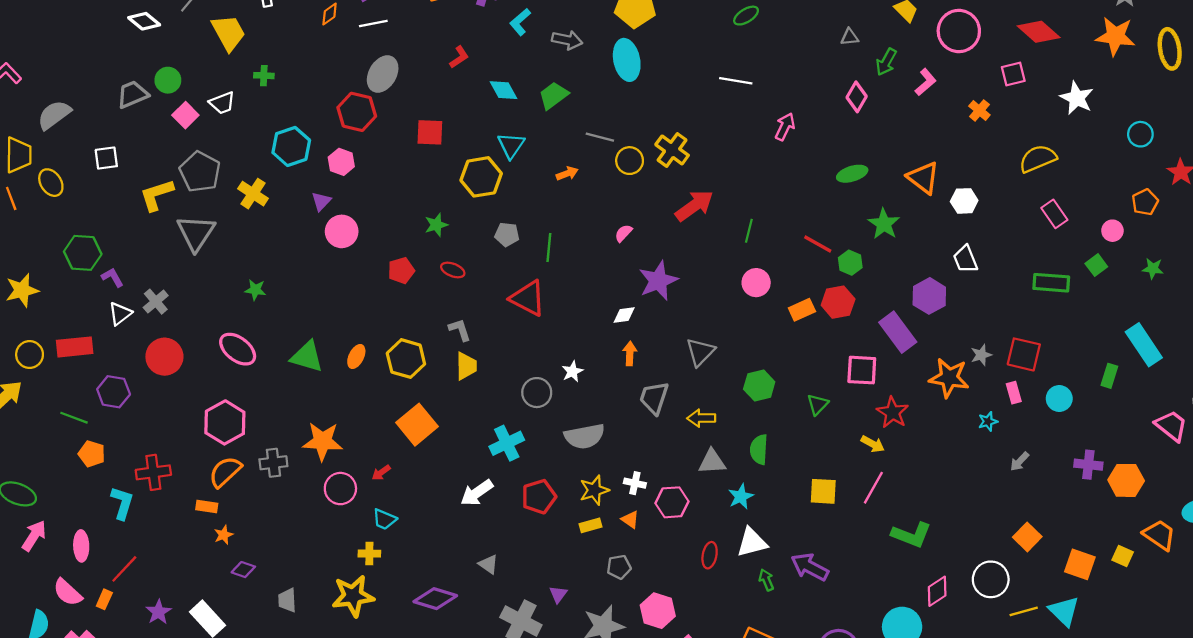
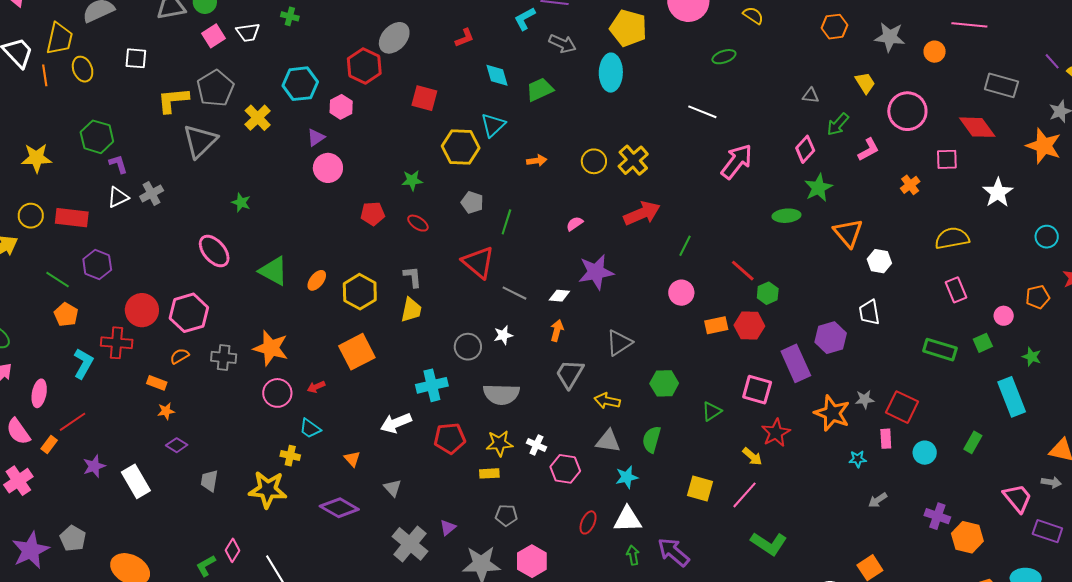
pink arrow: (785, 127) -> (737, 161), size x1.5
gray line: (600, 137) -> (514, 293), moved
green star: (884, 224) -> (818, 188), moved
cyan rectangle: (1144, 345) -> (1012, 397), moved
red circle: (164, 357) -> (142, 310), moved
orange semicircle: (225, 472) -> (180, 356), size x0.6
orange triangle: (630, 520) -> (352, 459), moved

